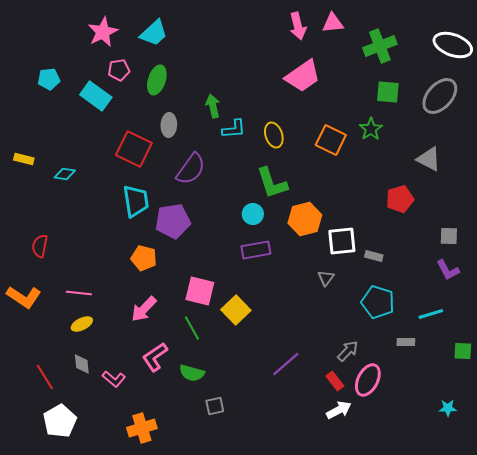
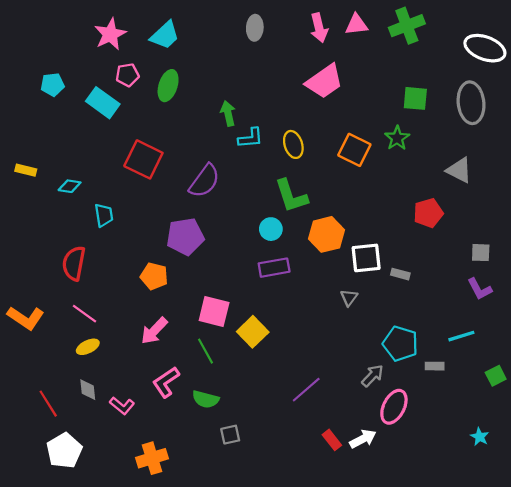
green cross: (380, 46) -> (407, 26), moved
gray ellipse: (440, 96) -> (471, 103), turned -48
gray ellipse: (169, 125) -> (255, 28), moved
cyan trapezoid: (136, 201) -> (104, 215), moved, size x0.7
red semicircle: (40, 246) -> (74, 263), moved, size x1.4
pink line: (79, 293) -> (85, 314), turned 30
cyan pentagon: (378, 302) -> (400, 344), moved
green square: (463, 351) -> (496, 376), turned -30
red rectangle: (335, 381) -> (332, 440), moved
cyan star: (448, 408) -> (480, 437), turned 30

